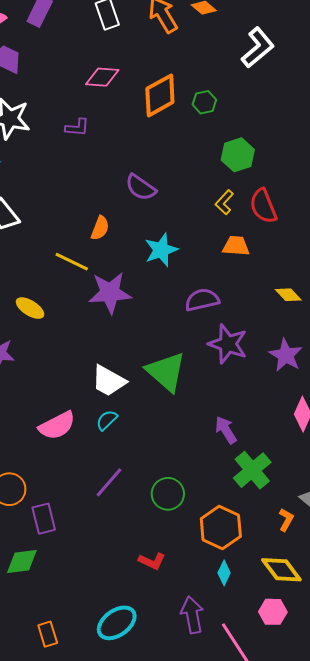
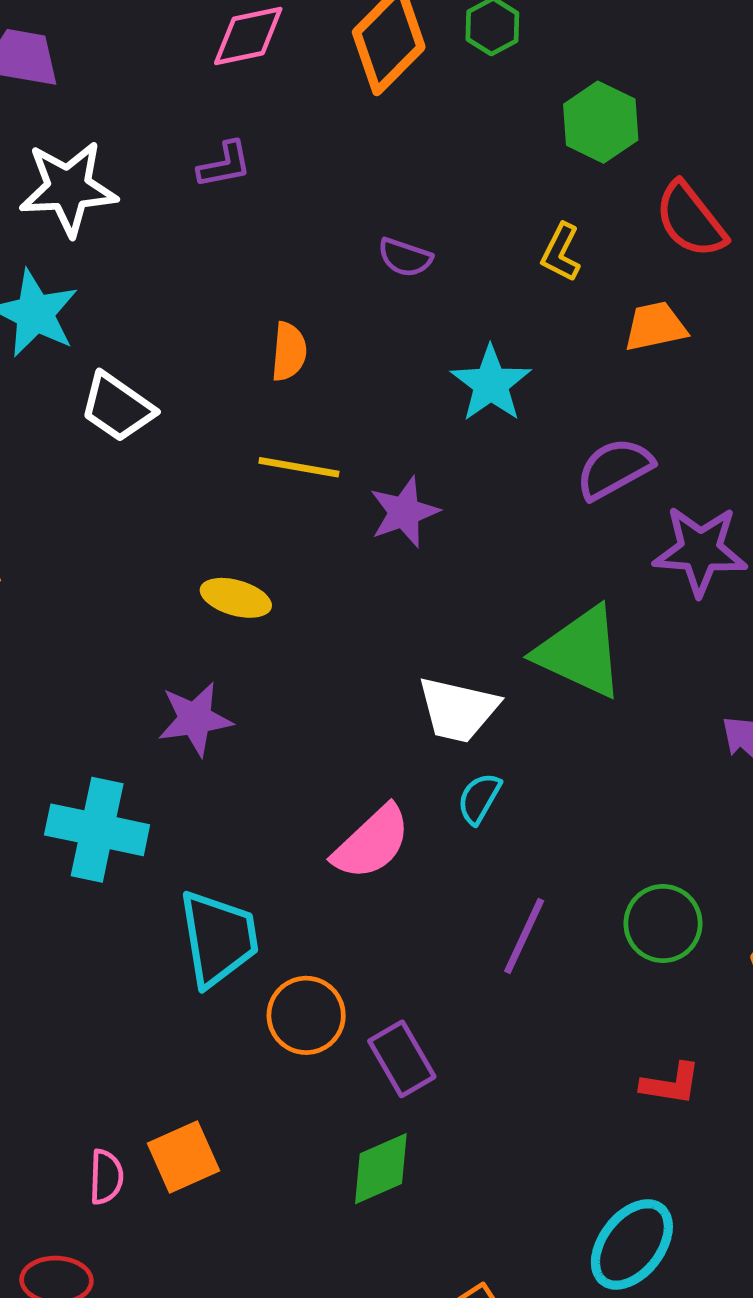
purple semicircle: (141, 187) -> (405, 257), size x0.7
yellow L-shape: (224, 202) -> (561, 252), moved
orange semicircle: (100, 228) -> (289, 352), moved
purple star: (110, 293) -> (404, 512), size x0.7

